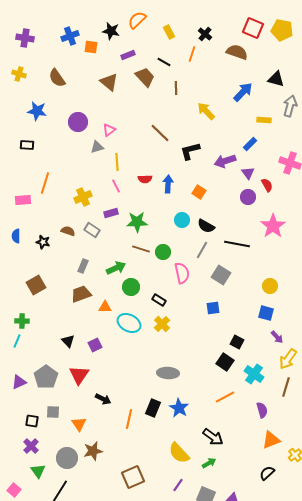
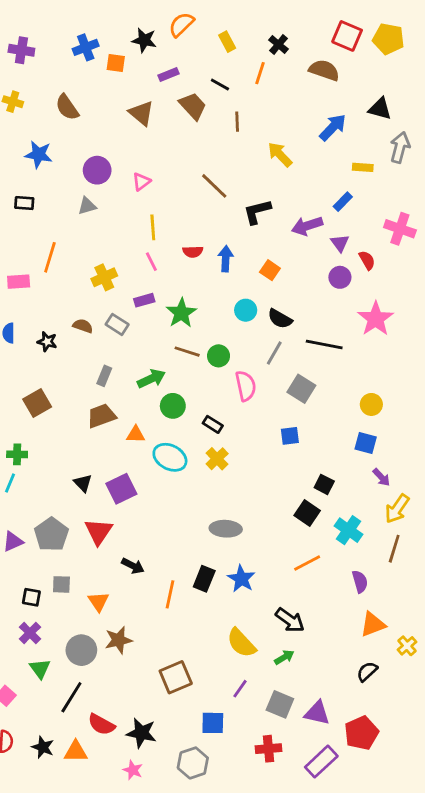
gray triangle: (97, 147) -> (87, 206), moved
green star: (137, 222) -> (181, 313), turned -30
purple square: (95, 345) -> (121, 489), size x1.5

